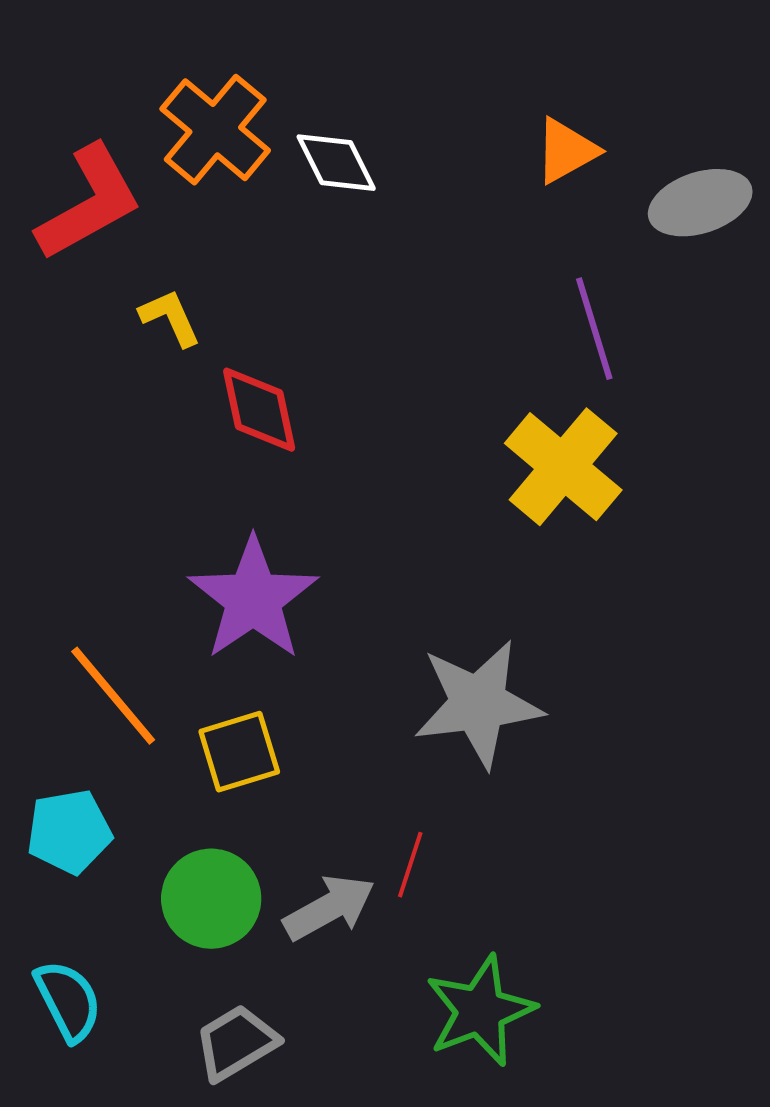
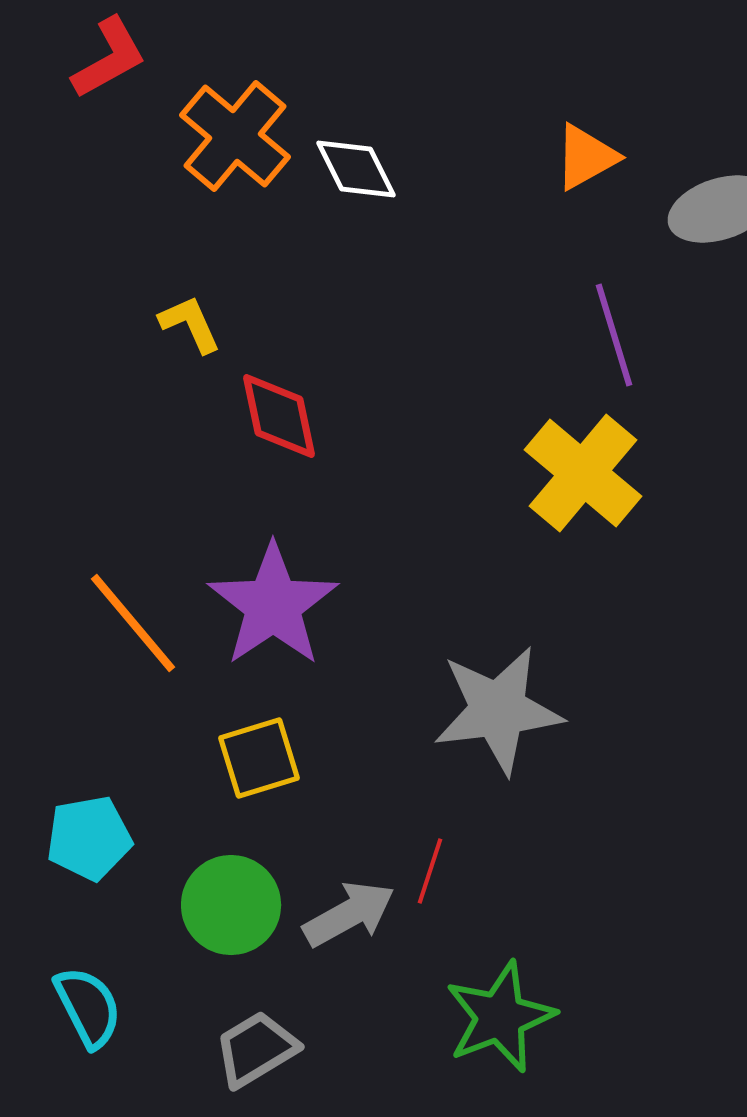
red L-shape: (89, 203) -> (109, 58), moved, size x0.7
orange line: (113, 696) -> (133, 623), moved

